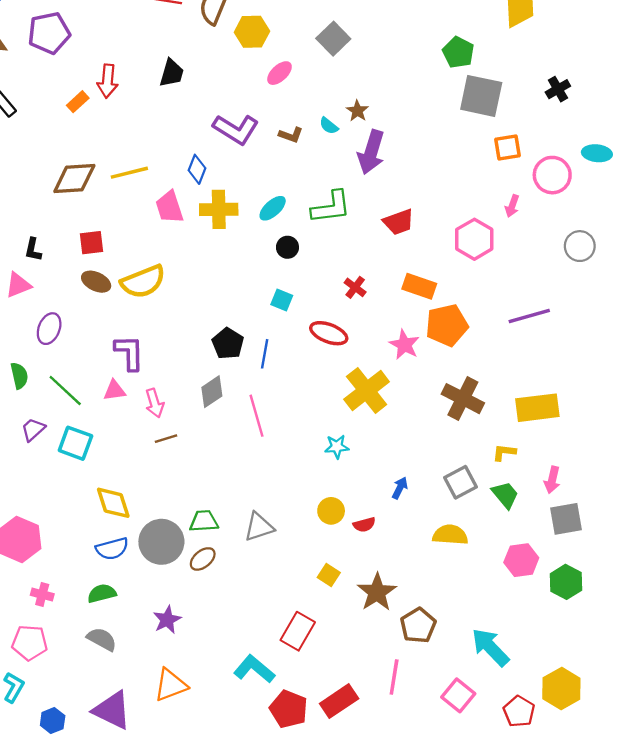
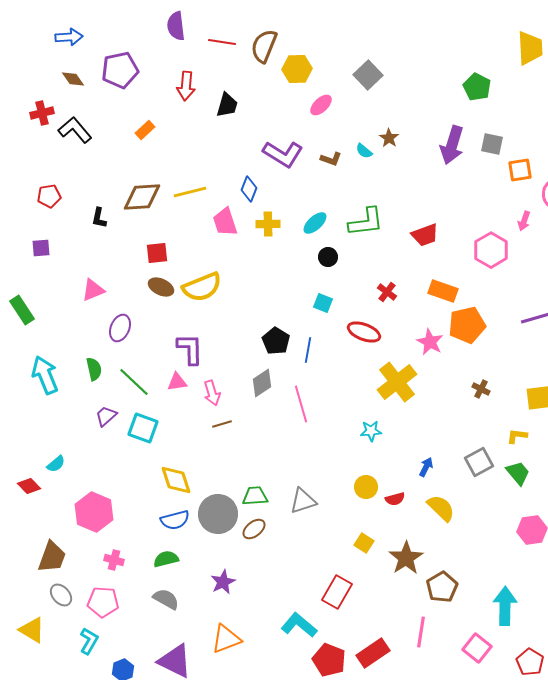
red arrow: (108, 81) -> (186, 86), moved
gray square: (481, 96) -> (492, 144), moved, size x0.6
purple arrow: (371, 152) -> (452, 145), moved
yellow cross: (219, 209) -> (268, 224), size x0.7
black L-shape: (33, 250) -> (99, 218), moved
brown cross: (463, 399) -> (481, 389), size x0.5
yellow semicircle: (450, 535) -> (441, 508), moved, turned 40
cyan arrow: (490, 647) -> (505, 606), turned 45

